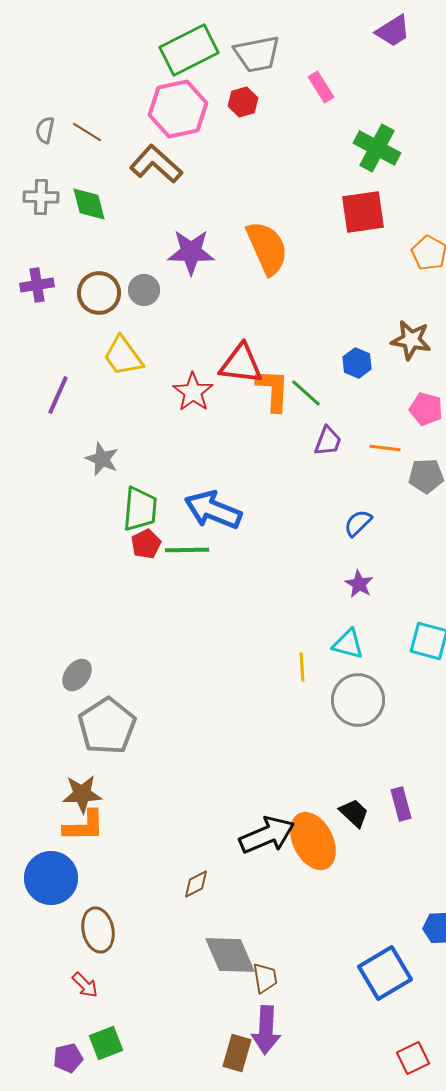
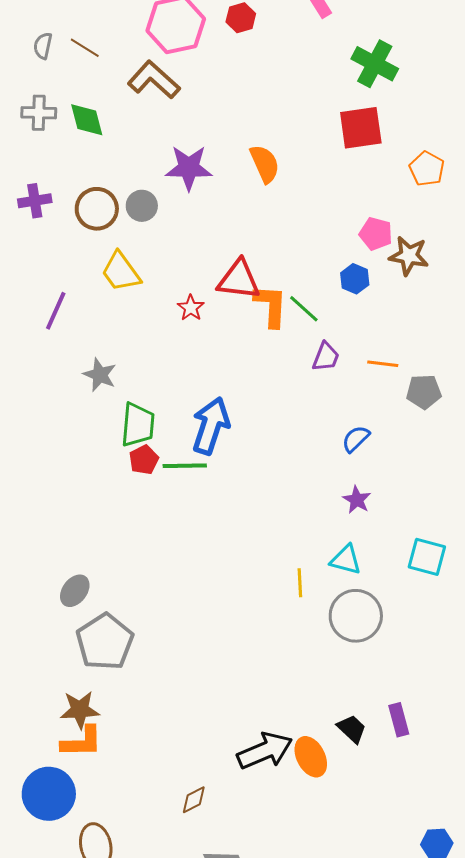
orange semicircle: (267, 248) -> (265, 164), size x0.7
red star: (193, 392) -> (191, 308), size x0.7
pink pentagon: (426, 409) -> (376, 234), moved
blue arrow: (213, 510) -> (211, 426), turned 86
orange ellipse: (313, 841) -> (311, 757), size x0.7

